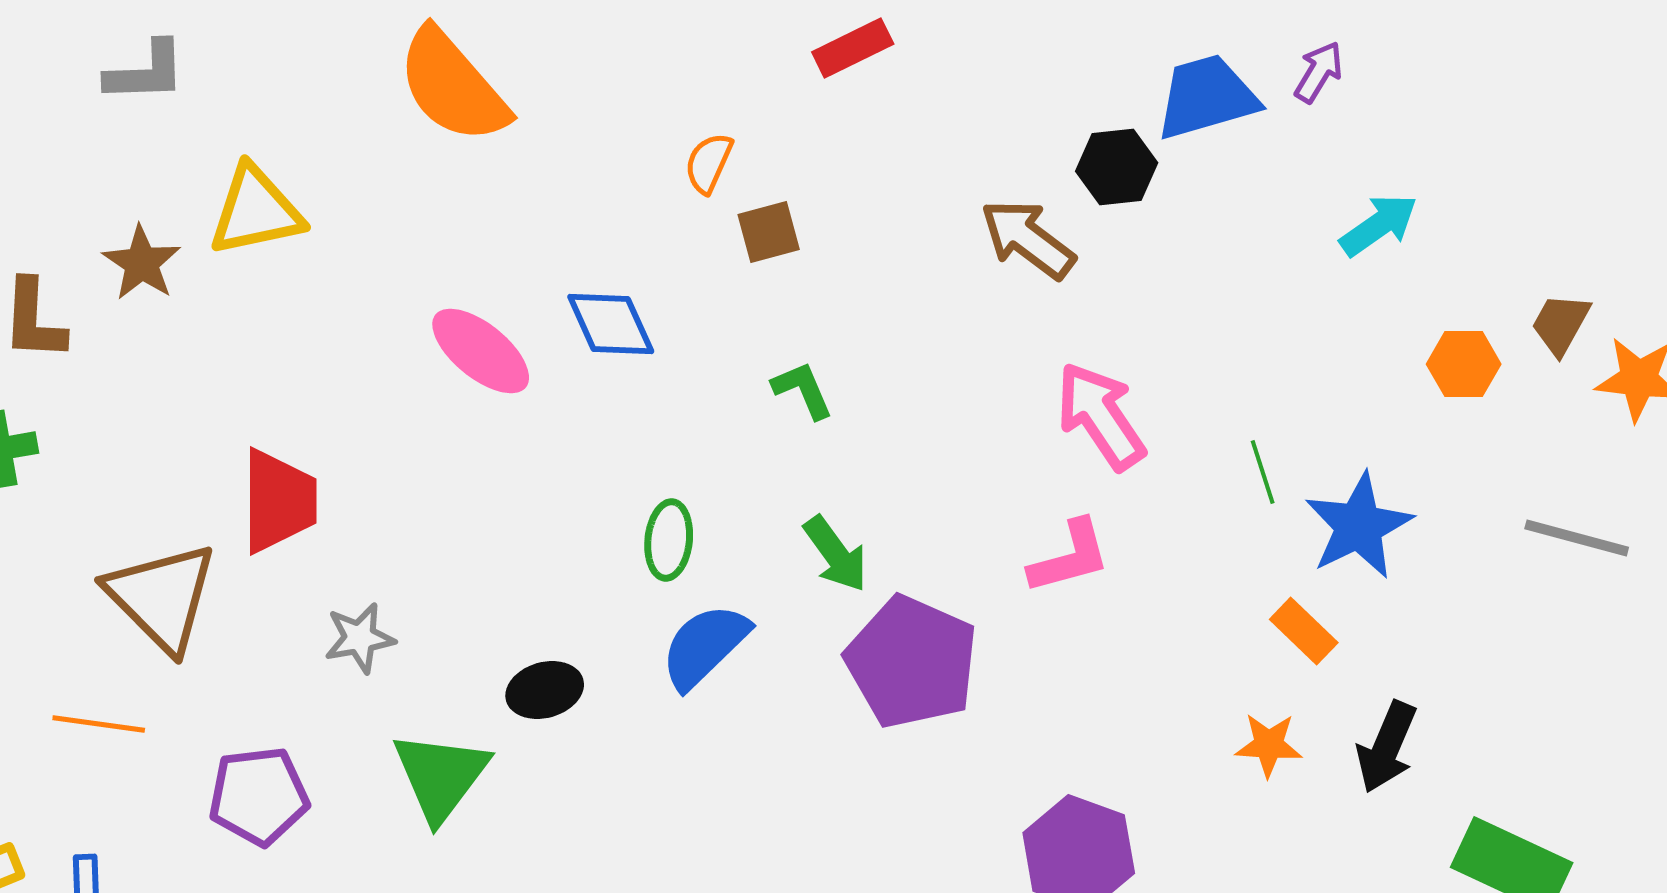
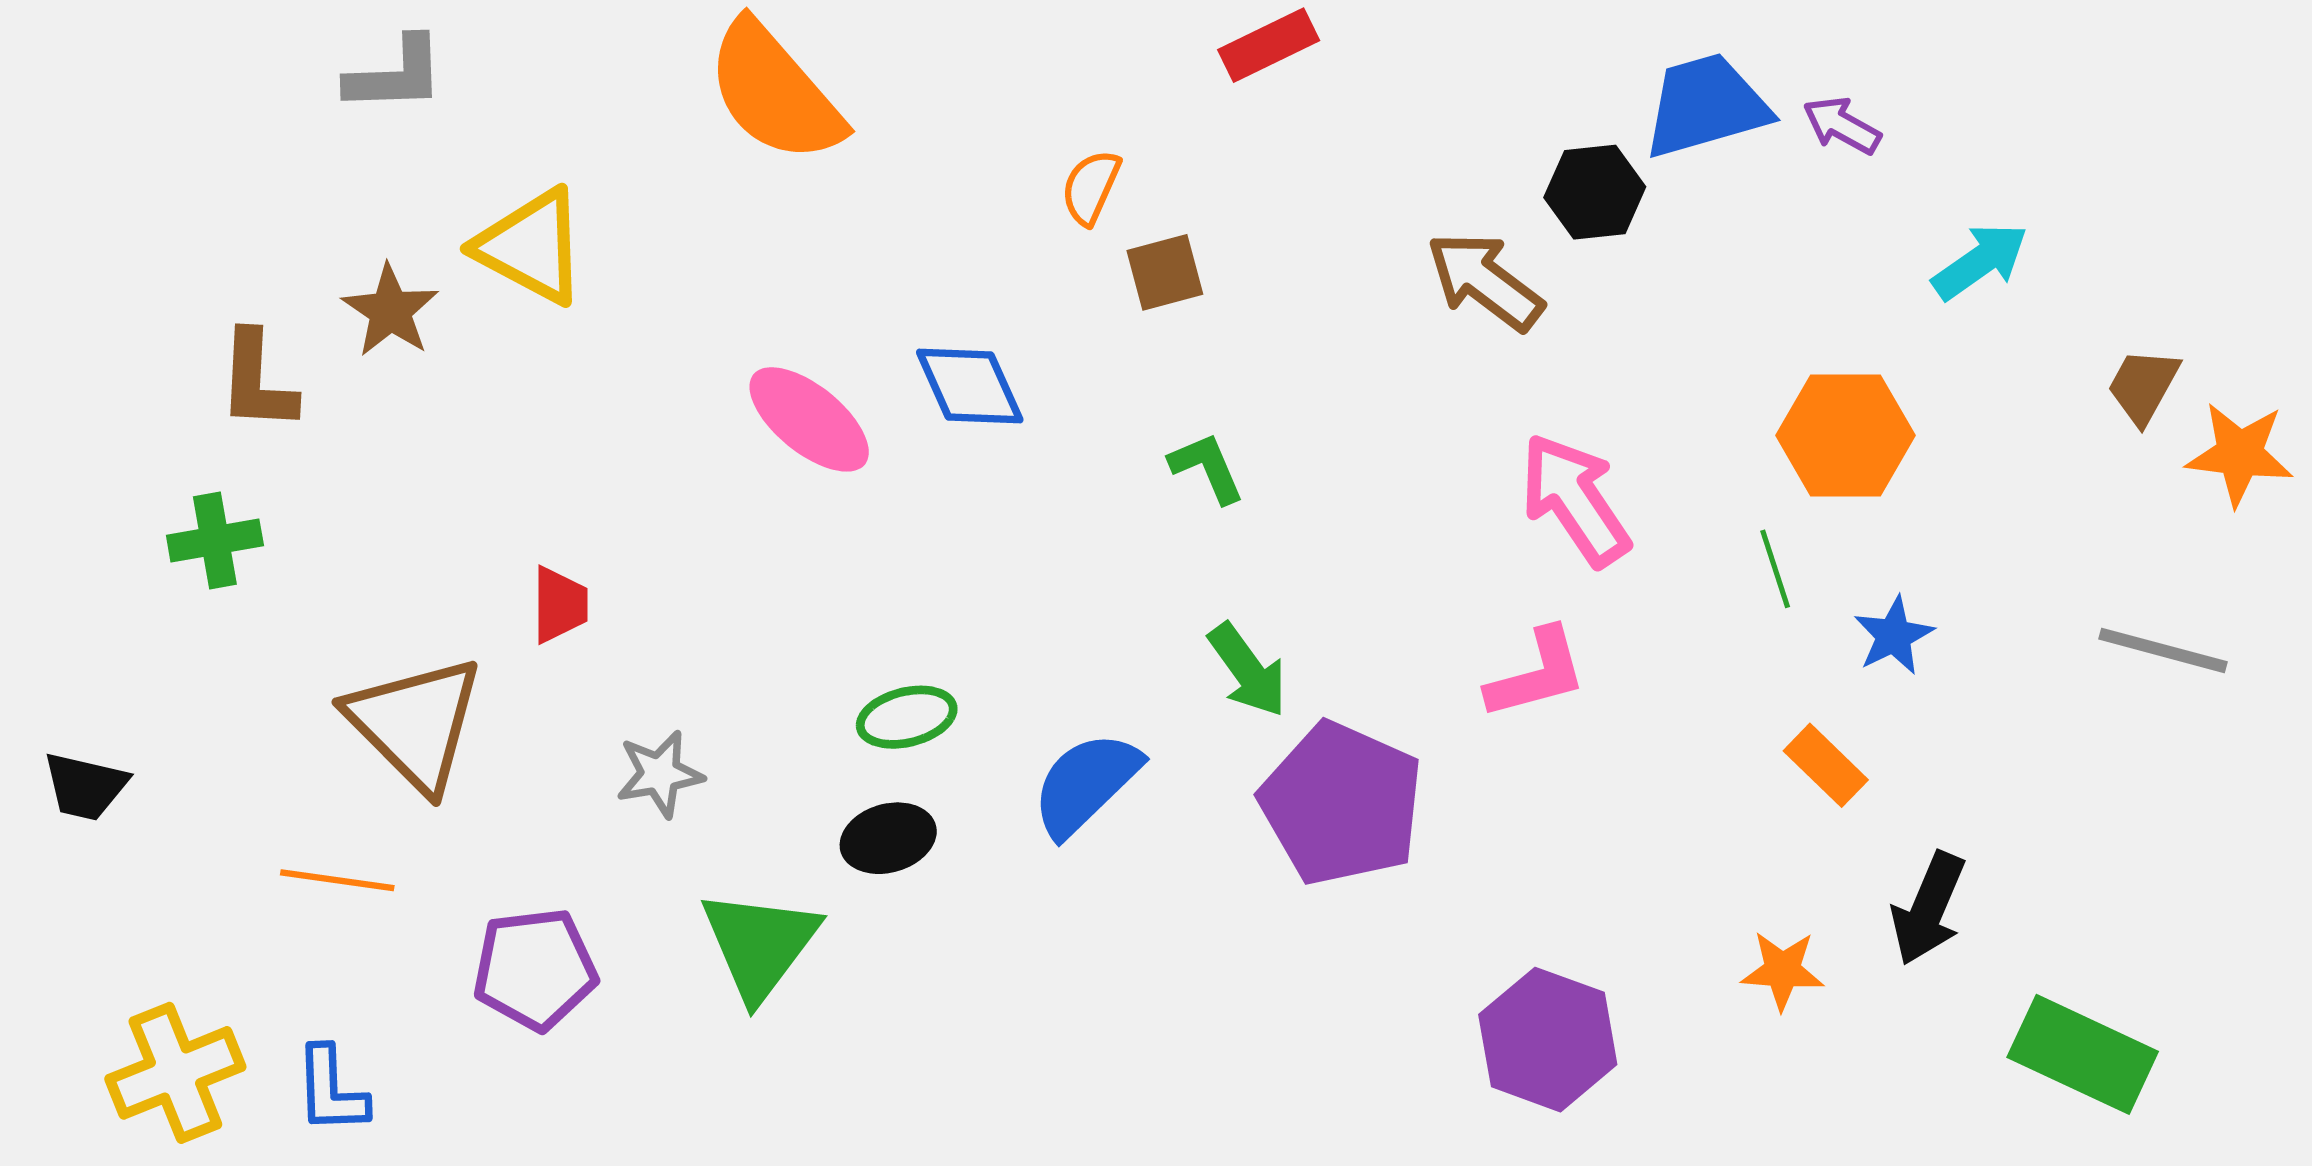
purple arrow: (1319, 72) -> (1842, 125), moved, turned -92
yellow triangle: (256, 211) -> (531, 246), turned 40
cyan arrow: (1379, 225) -> (1980, 261), moved
orange hexagon: (1464, 364) -> (1846, 435), moved, size x1.5
red trapezoid: (279, 501) -> (560, 605), size x0.6
blue star: (1359, 526) -> (1894, 636), size x0.6
green ellipse: (669, 540) -> (907, 717), moved, turned 70
orange star: (1269, 745) -> (1783, 970), moved

